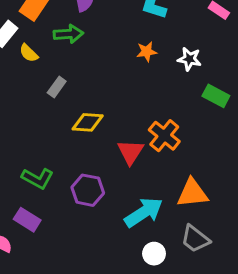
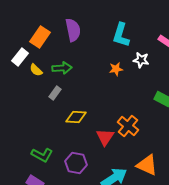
green arrow: (69, 34) -> (62, 68), moved
white star: (189, 59) -> (141, 60), moved
orange triangle: (192, 193) -> (147, 165), turned 30

